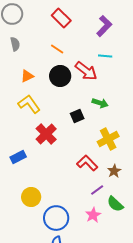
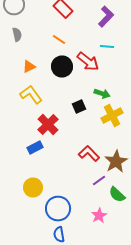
yellow cross: (108, 139) -> (112, 116), moved
blue rectangle: (18, 157) -> (35, 148), moved
brown star: (114, 171) -> (116, 162), size x1.6
pink star: (93, 215) -> (99, 216), moved

